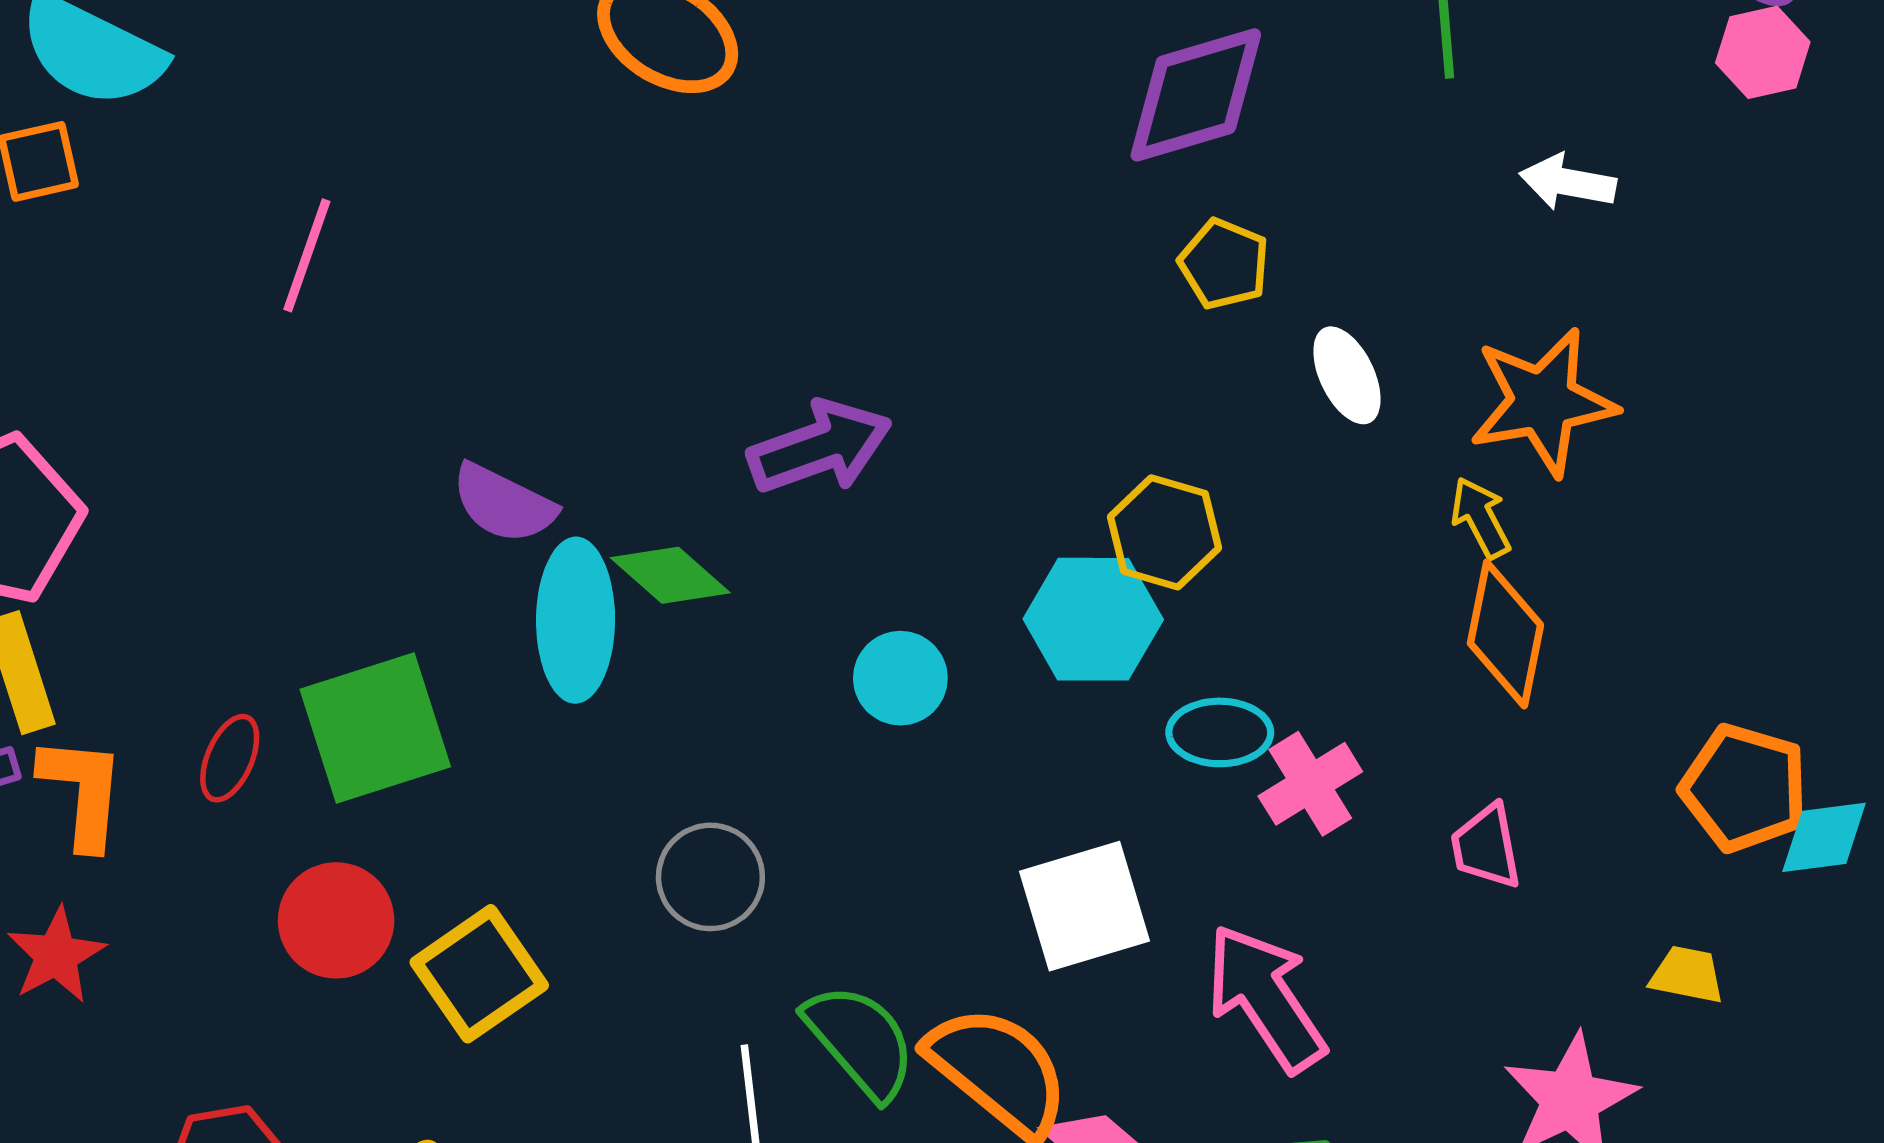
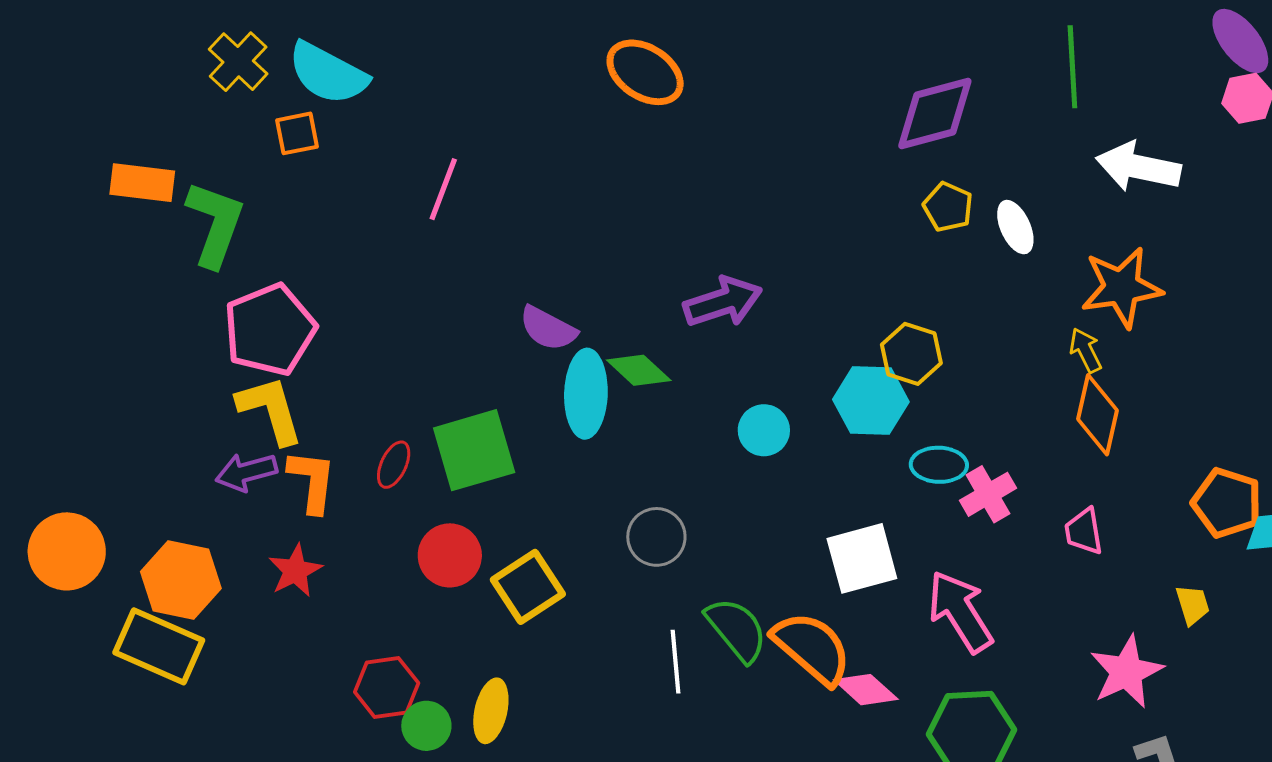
white arrow: (1568, 182) -> (1138, 167), size x1.6
white ellipse: (1347, 375) -> (1015, 227), moved
yellow trapezoid: (1687, 975) -> (1193, 605), turned 60

